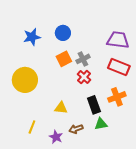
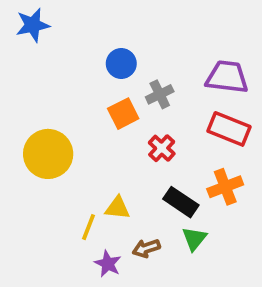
blue star: (32, 37) -> (33, 25), moved
gray cross: (83, 59) -> (160, 94), moved
black rectangle: (94, 105) -> (181, 202), turned -36
green triangle: (101, 124) -> (194, 239), turned -40
yellow line: (32, 127) -> (89, 227), moved

